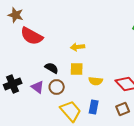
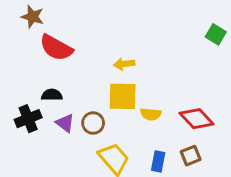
black semicircle: (52, 68) -> (52, 95), moved, turned -32
yellow square: (77, 69) -> (123, 96), size x1.5
blue rectangle: (94, 107) -> (158, 161), moved

